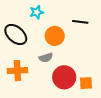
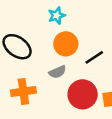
cyan star: (37, 12) -> (57, 16), moved
black line: (80, 22) -> (94, 57), moved, turned -35

